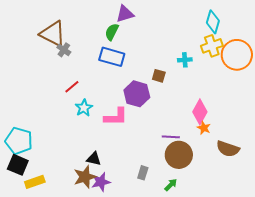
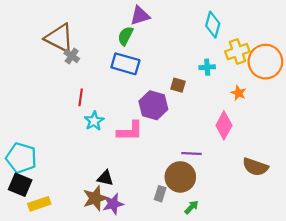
cyan diamond: (213, 22) -> (213, 25), moved
red line: (72, 87) -> (81, 97), turned -42
orange star: (204, 128) -> (239, 93), moved
brown circle: (179, 155) -> (180, 177), moved

